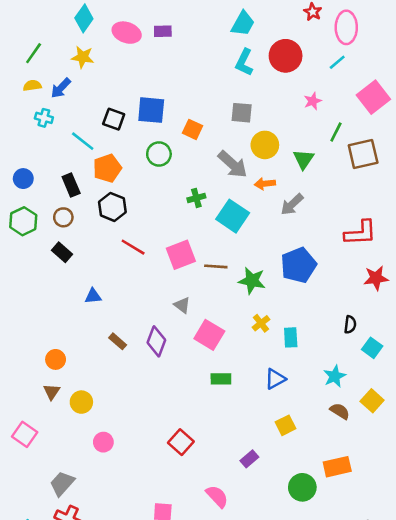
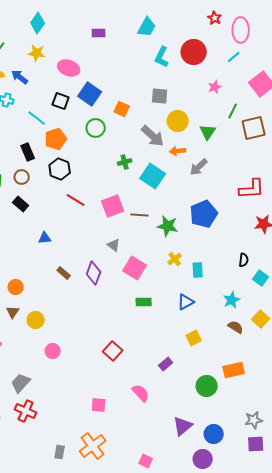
cyan trapezoid: (243, 24) -> (147, 27), moved
pink ellipse: (127, 33) -> (69, 68), moved
blue arrow: (61, 88) -> (20, 77), turned 84
blue square: (151, 110) -> (90, 94), turned 30

